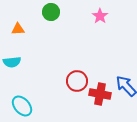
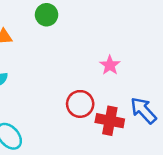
pink star: (100, 16) -> (110, 65), moved

